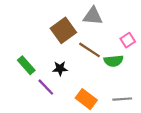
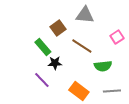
brown square: (63, 30) -> (58, 28), size x0.7
green semicircle: (114, 61) -> (103, 66), moved
green rectangle: (26, 65) -> (43, 47), moved

